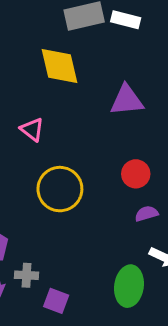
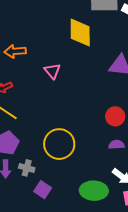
yellow circle: (60, 189) -> (59, 144), moved
green ellipse: (129, 286) -> (94, 191), turned 72

